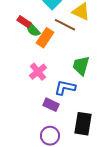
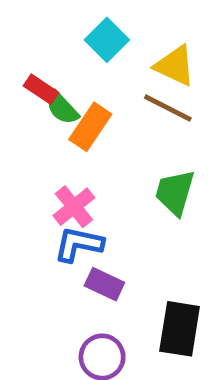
brown line: (65, 25) -> (168, 108), moved
blue L-shape: (65, 88) -> (79, 244), moved

